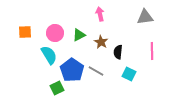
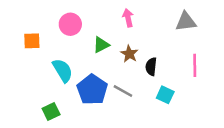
pink circle: (55, 33) -> (70, 24), moved
green square: (57, 88) -> (51, 111), moved

